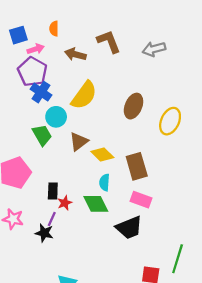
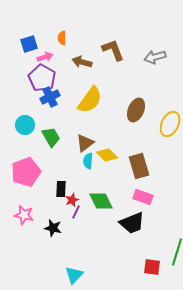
blue cross: (41, 92) -> (50, 97), turned 30
cyan circle: (56, 117) -> (25, 125), moved
cyan semicircle: (104, 182) -> (88, 161), moved
purple line: (52, 219) -> (76, 212), moved

